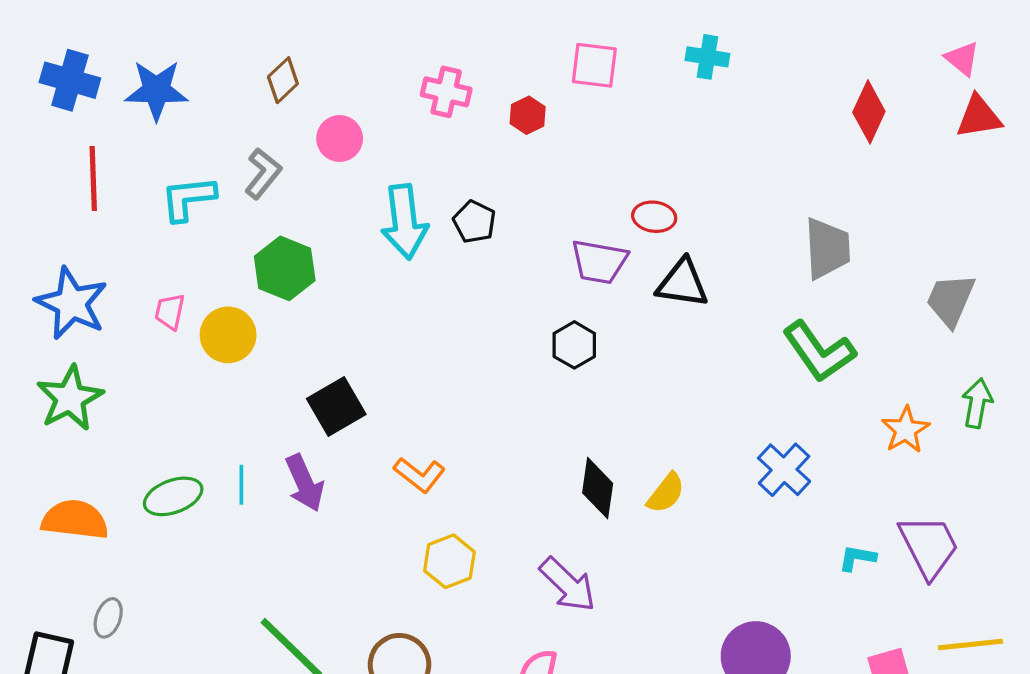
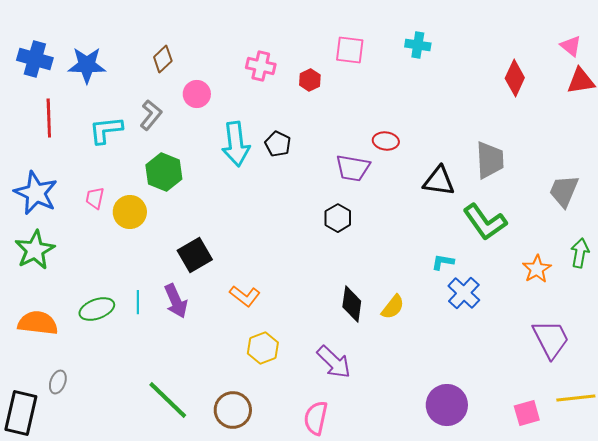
black triangle: (682, 283) -> (439, 181), moved
cyan L-shape: (857, 558) -> (443, 262), moved

